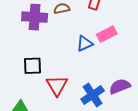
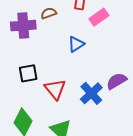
pink rectangle: (107, 34) -> (99, 17), moved

